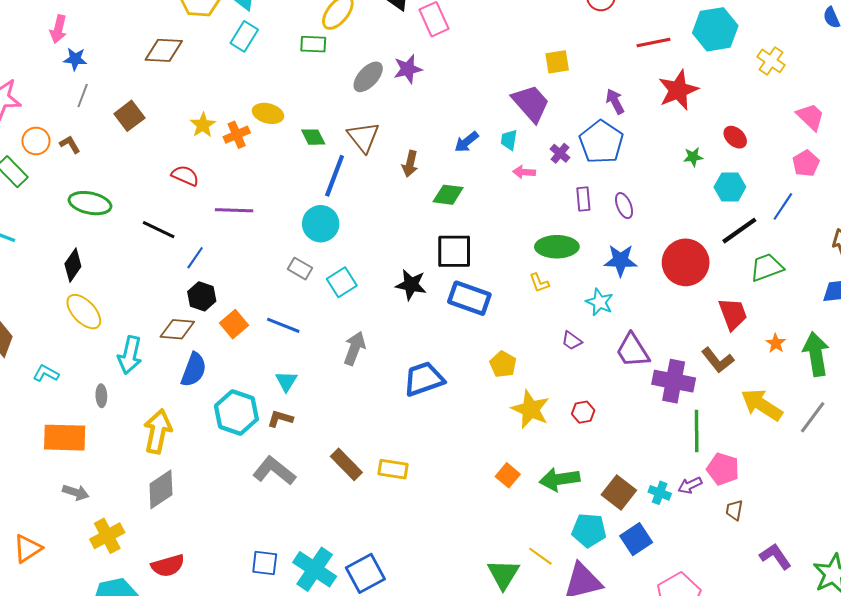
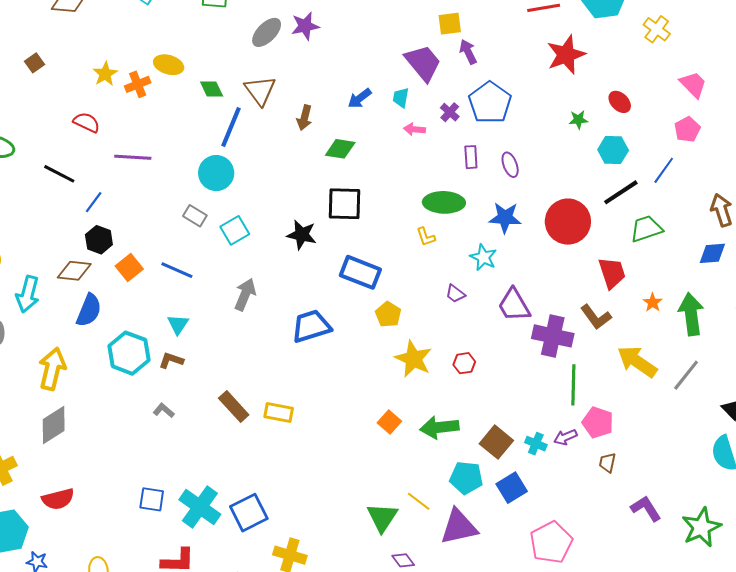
purple arrow: (615, 101) -> (468, 52), moved
brown square: (129, 116) -> (35, 63), size x0.7
blue rectangle: (469, 298) -> (360, 272), moved
gray L-shape: (274, 471) -> (164, 410), size x0.5

